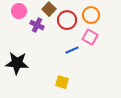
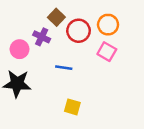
pink circle: (19, 11) -> (20, 49), moved
blue line: (72, 50) -> (64, 68), moved, turned 32

